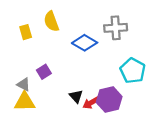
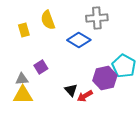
gray cross: (116, 28) -> (97, 18), moved
gray triangle: (24, 85) -> (22, 79), turned -32
purple hexagon: (109, 100) -> (105, 78), moved

